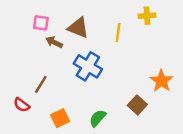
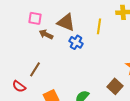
blue cross: (88, 66) -> (76, 42), moved, size x0.6

